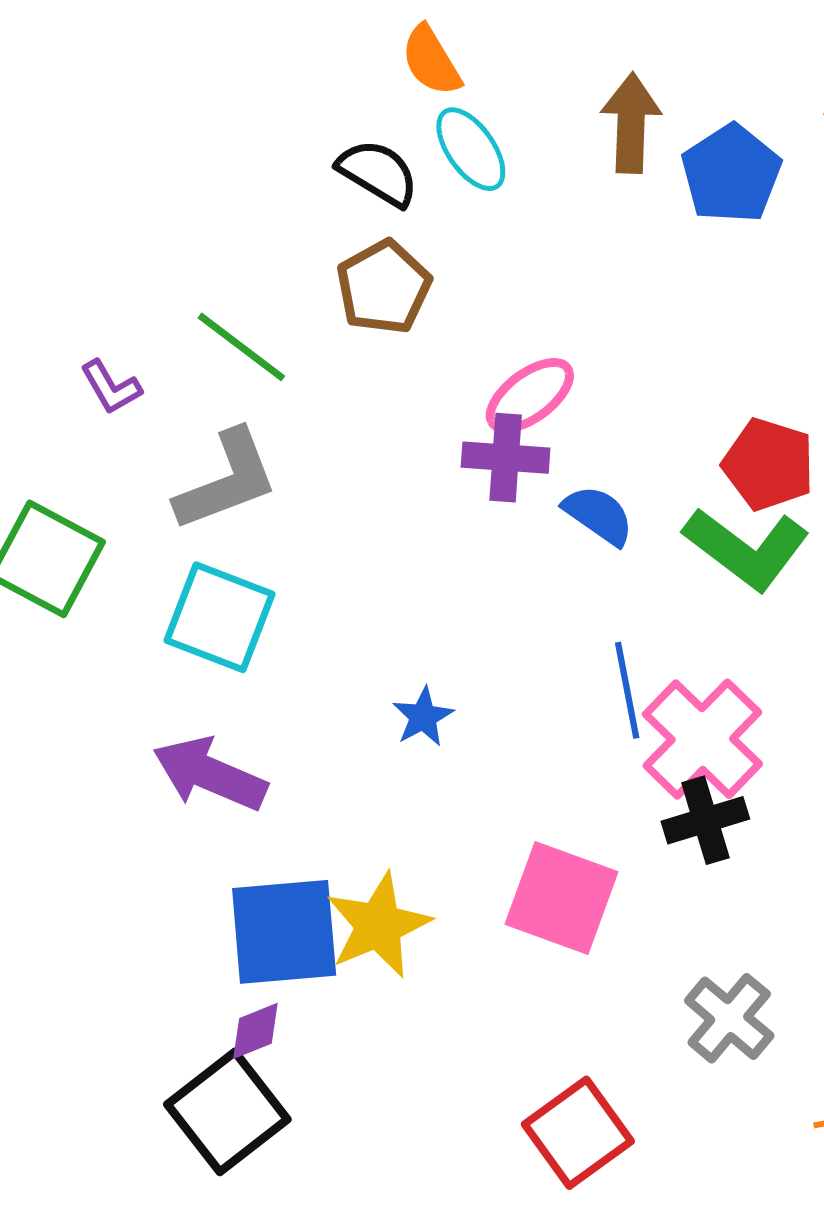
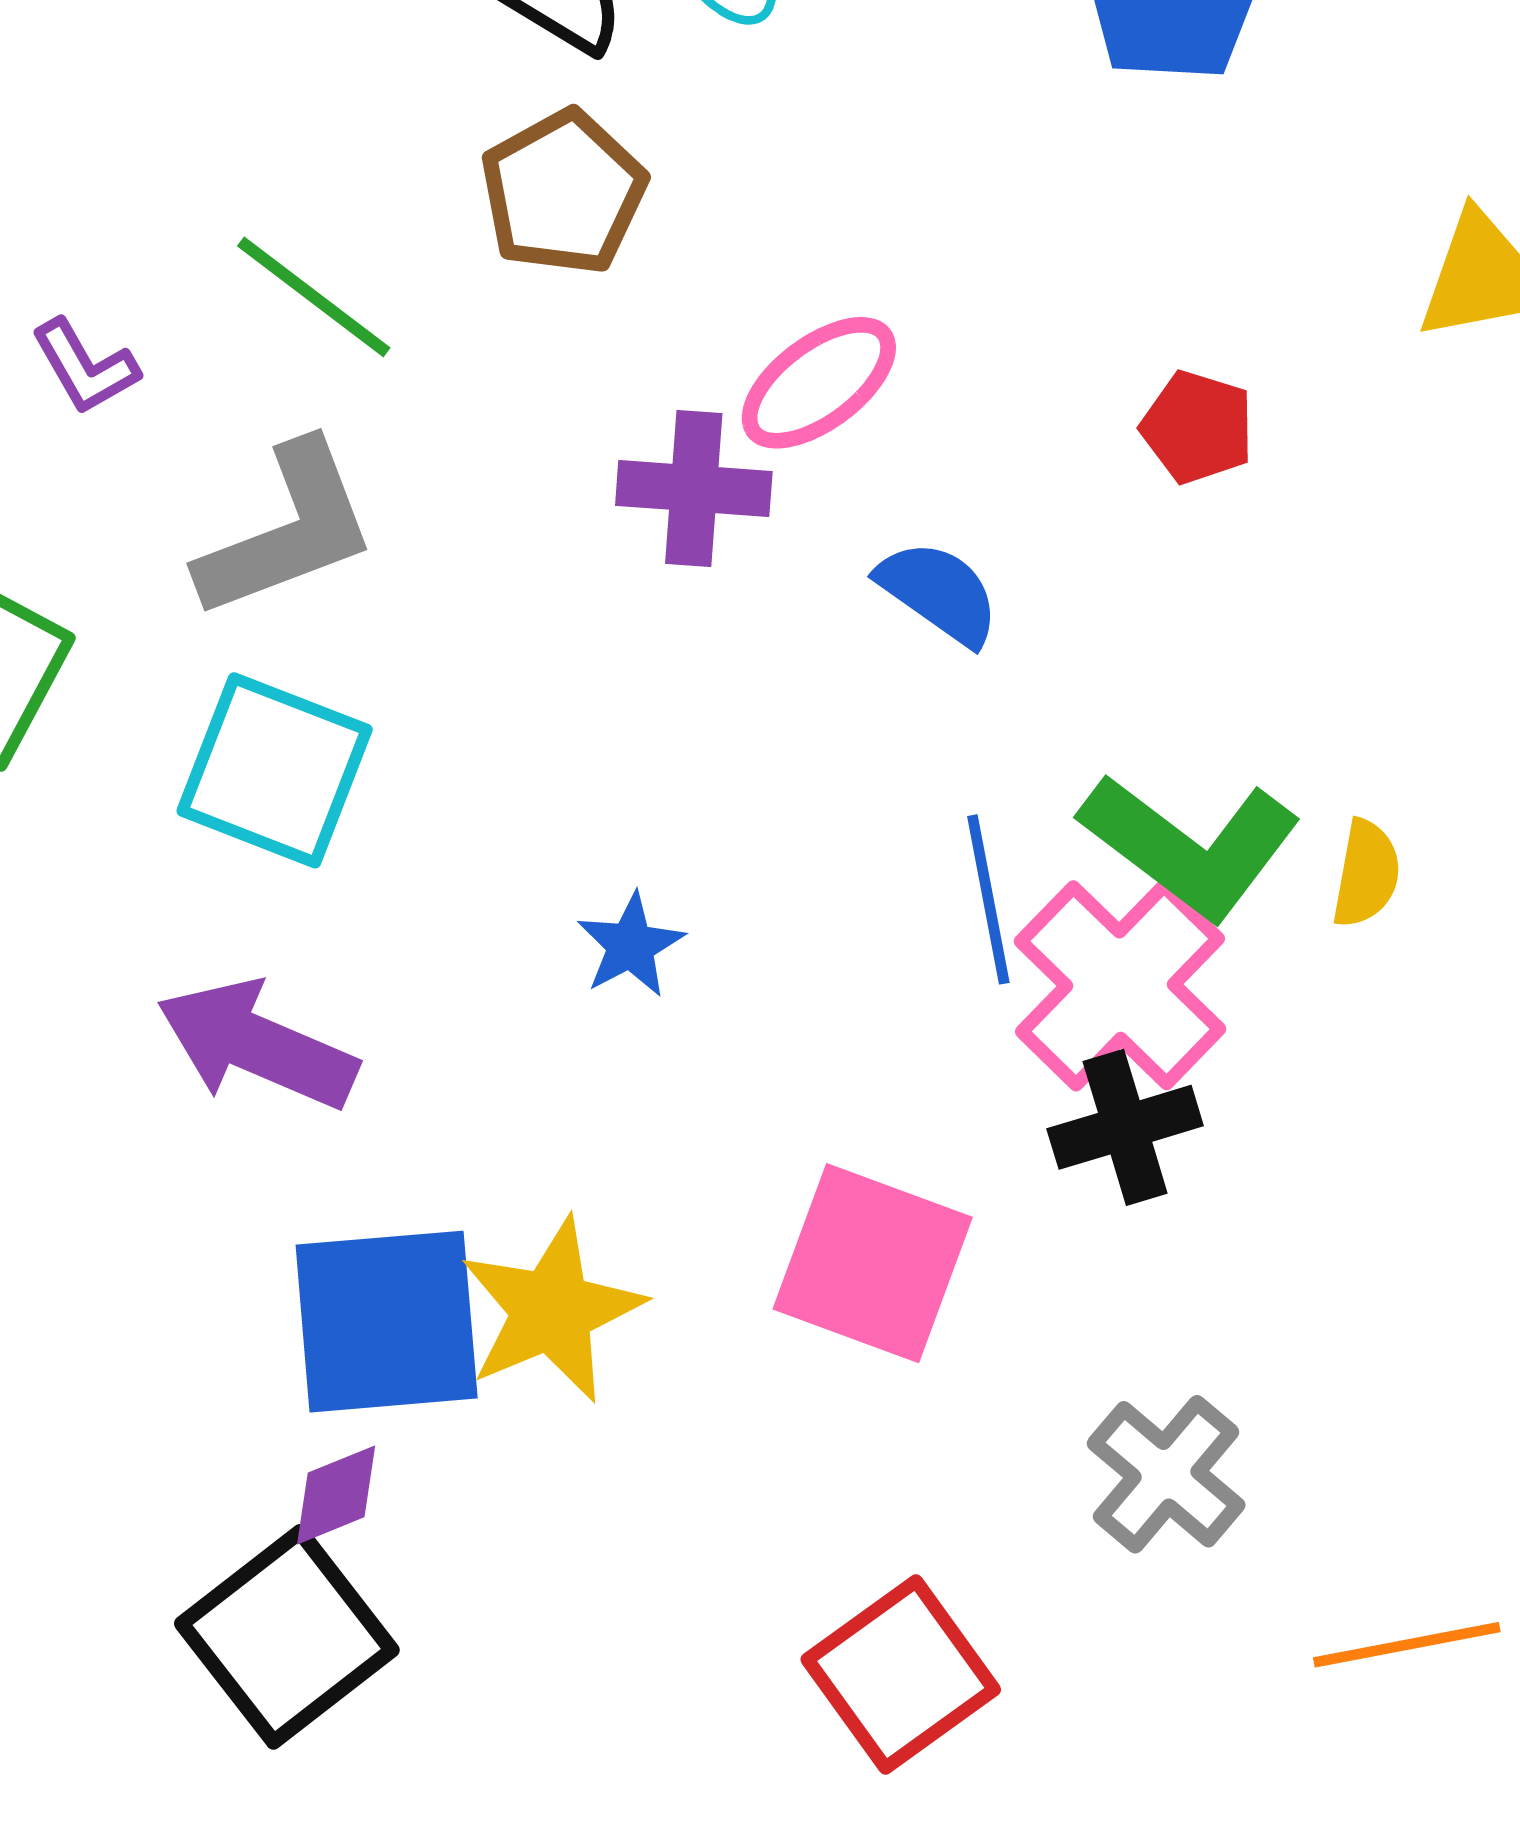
purple cross: (506, 458) -> (694, 488), moved
red pentagon: (769, 464) -> (1198, 427), moved, size x0.7
green L-shape: (746, 549) -> (1190, 846), moved

